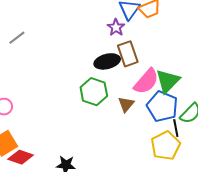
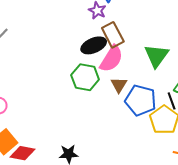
pink semicircle: (146, 81) -> (111, 59), moved
blue pentagon: (162, 106) -> (141, 100), moved

